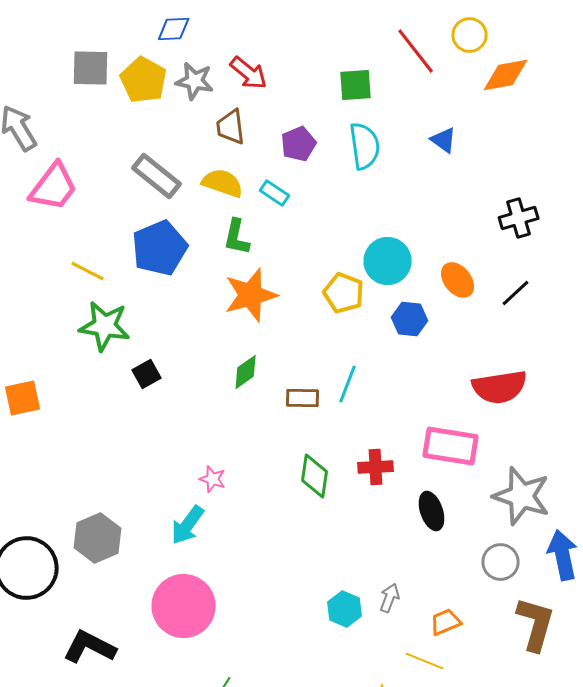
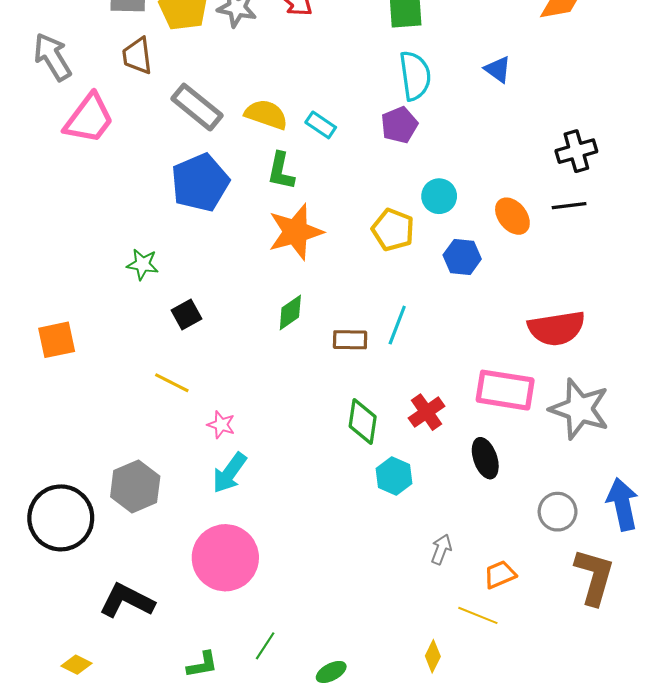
brown trapezoid: (231, 127) -> (137, 56), moved
purple pentagon: (299, 144) -> (399, 125), moved
cyan circle: (388, 261) -> (439, 196), size x0.7
yellow line: (88, 271) -> (172, 383), moved
black line: (516, 293) -> (569, 206), moved, turned 36
green star: (105, 326) -> (143, 264), size x0.6
red cross: (376, 467) -> (427, 412), turned -32
pink star: (213, 479) -> (221, 425), moved
gray star: (522, 496) -> (580, 409), moved
cyan hexagon: (345, 609) -> (394, 476), moved

